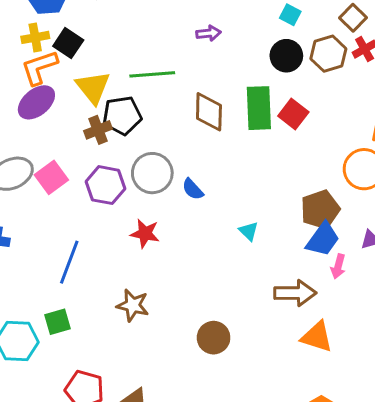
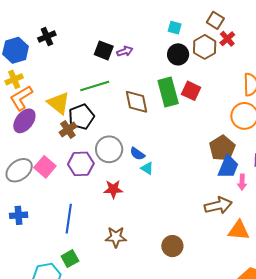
black square: (68, 43) -> (104, 50), moved
cyan triangle: (249, 231) -> (147, 168), moved

